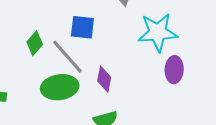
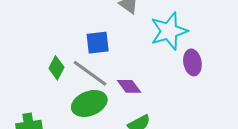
purple diamond: (104, 79) -> (129, 86), turned -35

